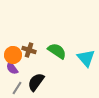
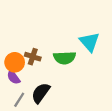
green semicircle: (57, 51) -> (65, 58), turned 144
cyan triangle: (86, 58) -> (89, 42), moved

